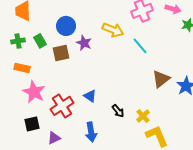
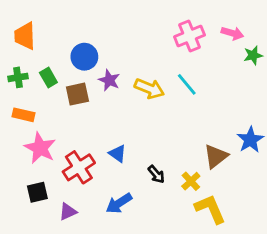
yellow arrow: (113, 30) -> (149, 89), moved
brown triangle: (161, 79) -> (216, 156), moved
blue arrow: (91, 132) -> (119, 203), turned 66

